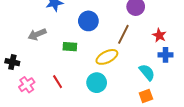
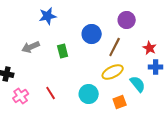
blue circle: (88, 21) -> (92, 34), moved
green rectangle: (70, 47) -> (63, 51), moved, turned 72
yellow ellipse: (107, 57) -> (113, 72), moved
orange square: (146, 96) -> (120, 102), moved

